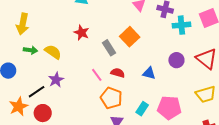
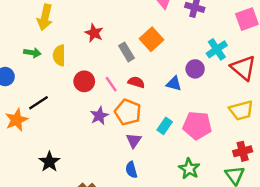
yellow arrow: (23, 24) -> (45, 17), moved
cyan cross: (181, 25) -> (217, 49), moved, turned -30
yellow semicircle: (53, 52) -> (59, 55), turned -126
purple circle: (176, 60) -> (195, 69), moved
purple star: (56, 80) -> (99, 116), moved
red circle: (43, 113) -> (84, 81), moved

